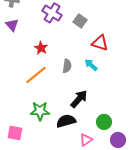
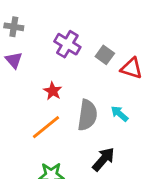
red triangle: (100, 43) -> (132, 68), moved
gray semicircle: (67, 66) -> (87, 115), size x1.6

